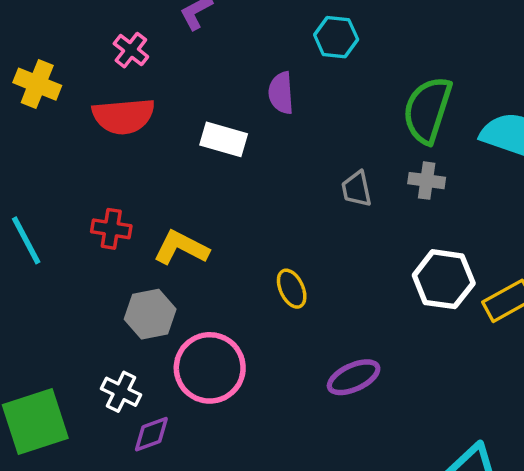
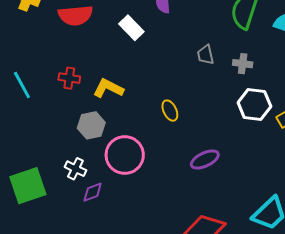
white rectangle: (224, 139) -> (131, 28), turned 30
gray cross: (427, 181) -> (243, 64), moved

